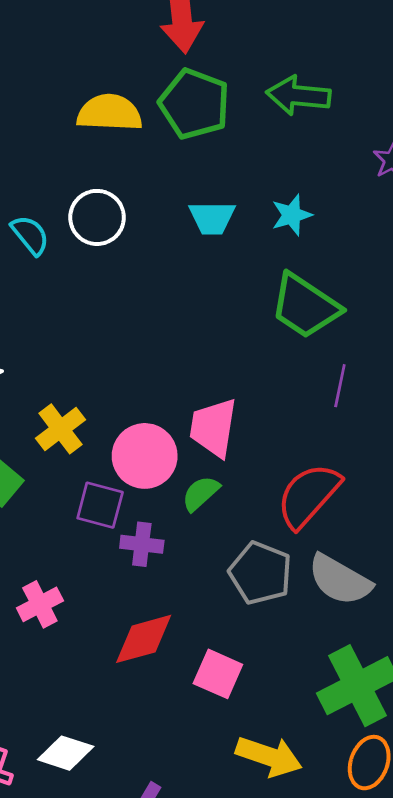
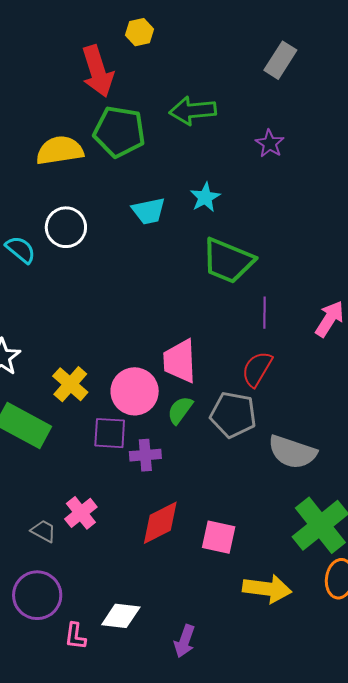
red semicircle: (308, 495) -> (257, 369), moved, size x0.7
gray pentagon: (260, 573) -> (233, 415), moved

